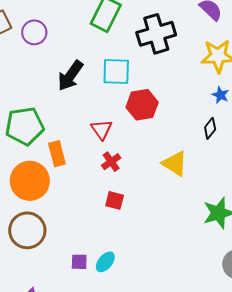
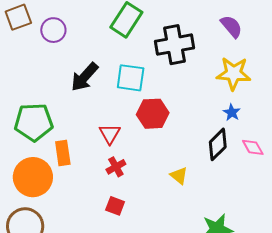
black diamond: (210, 128) -> (218, 144), size x1.5
yellow triangle: (175, 164) -> (179, 176), size x0.7

